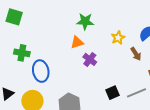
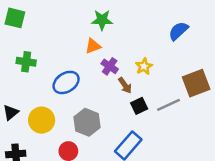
yellow star: (118, 38) -> (144, 66), moved
brown arrow: (136, 54) -> (125, 85), moved
blue ellipse: (41, 71) -> (66, 82), moved, turned 70

